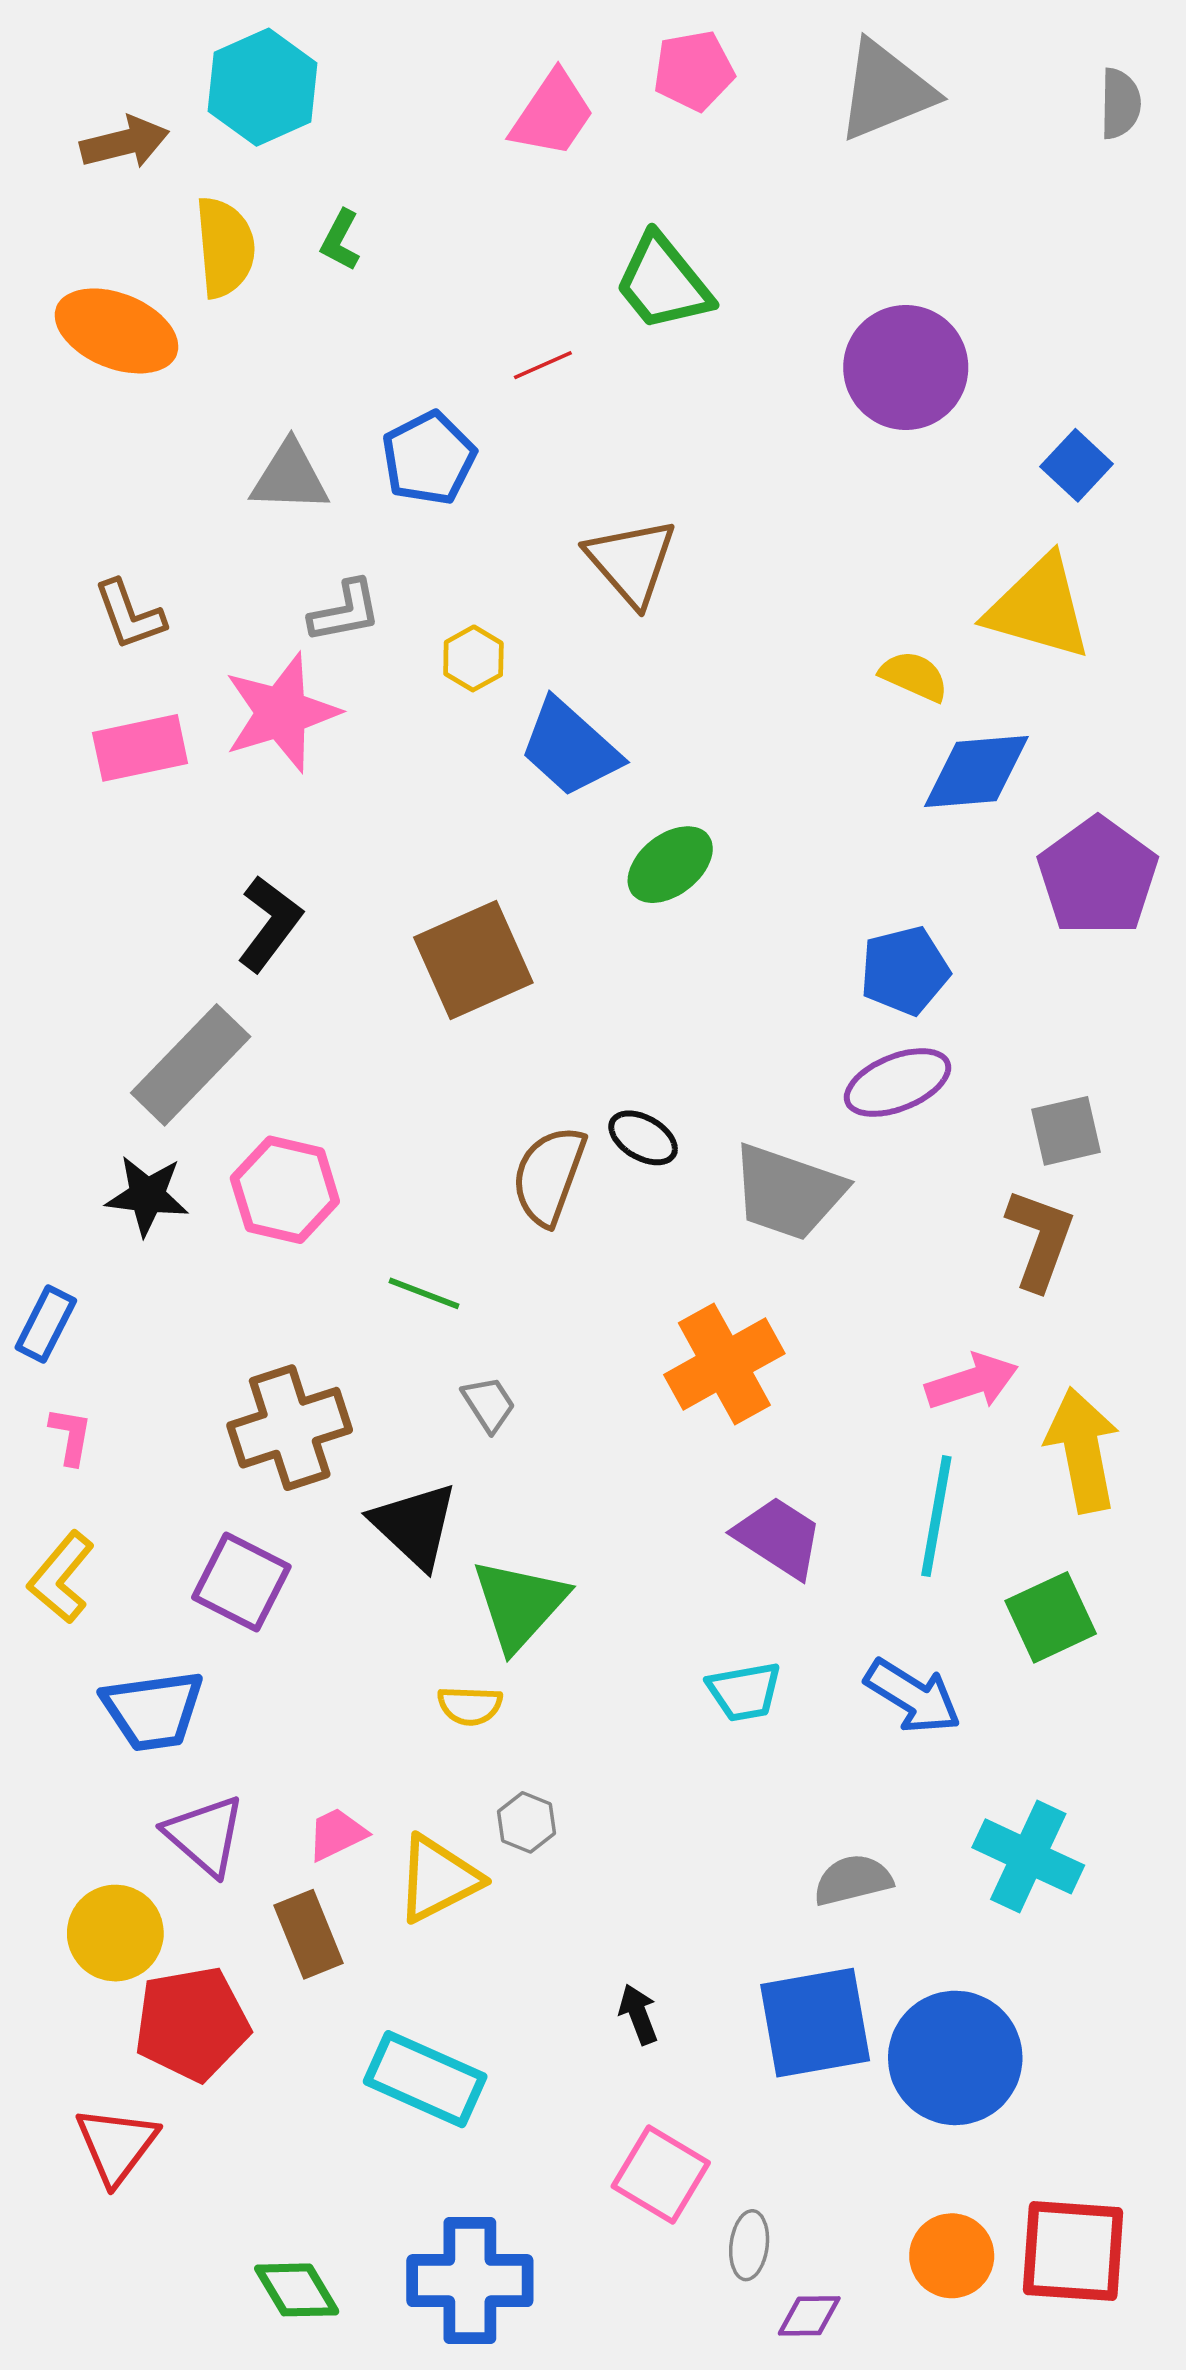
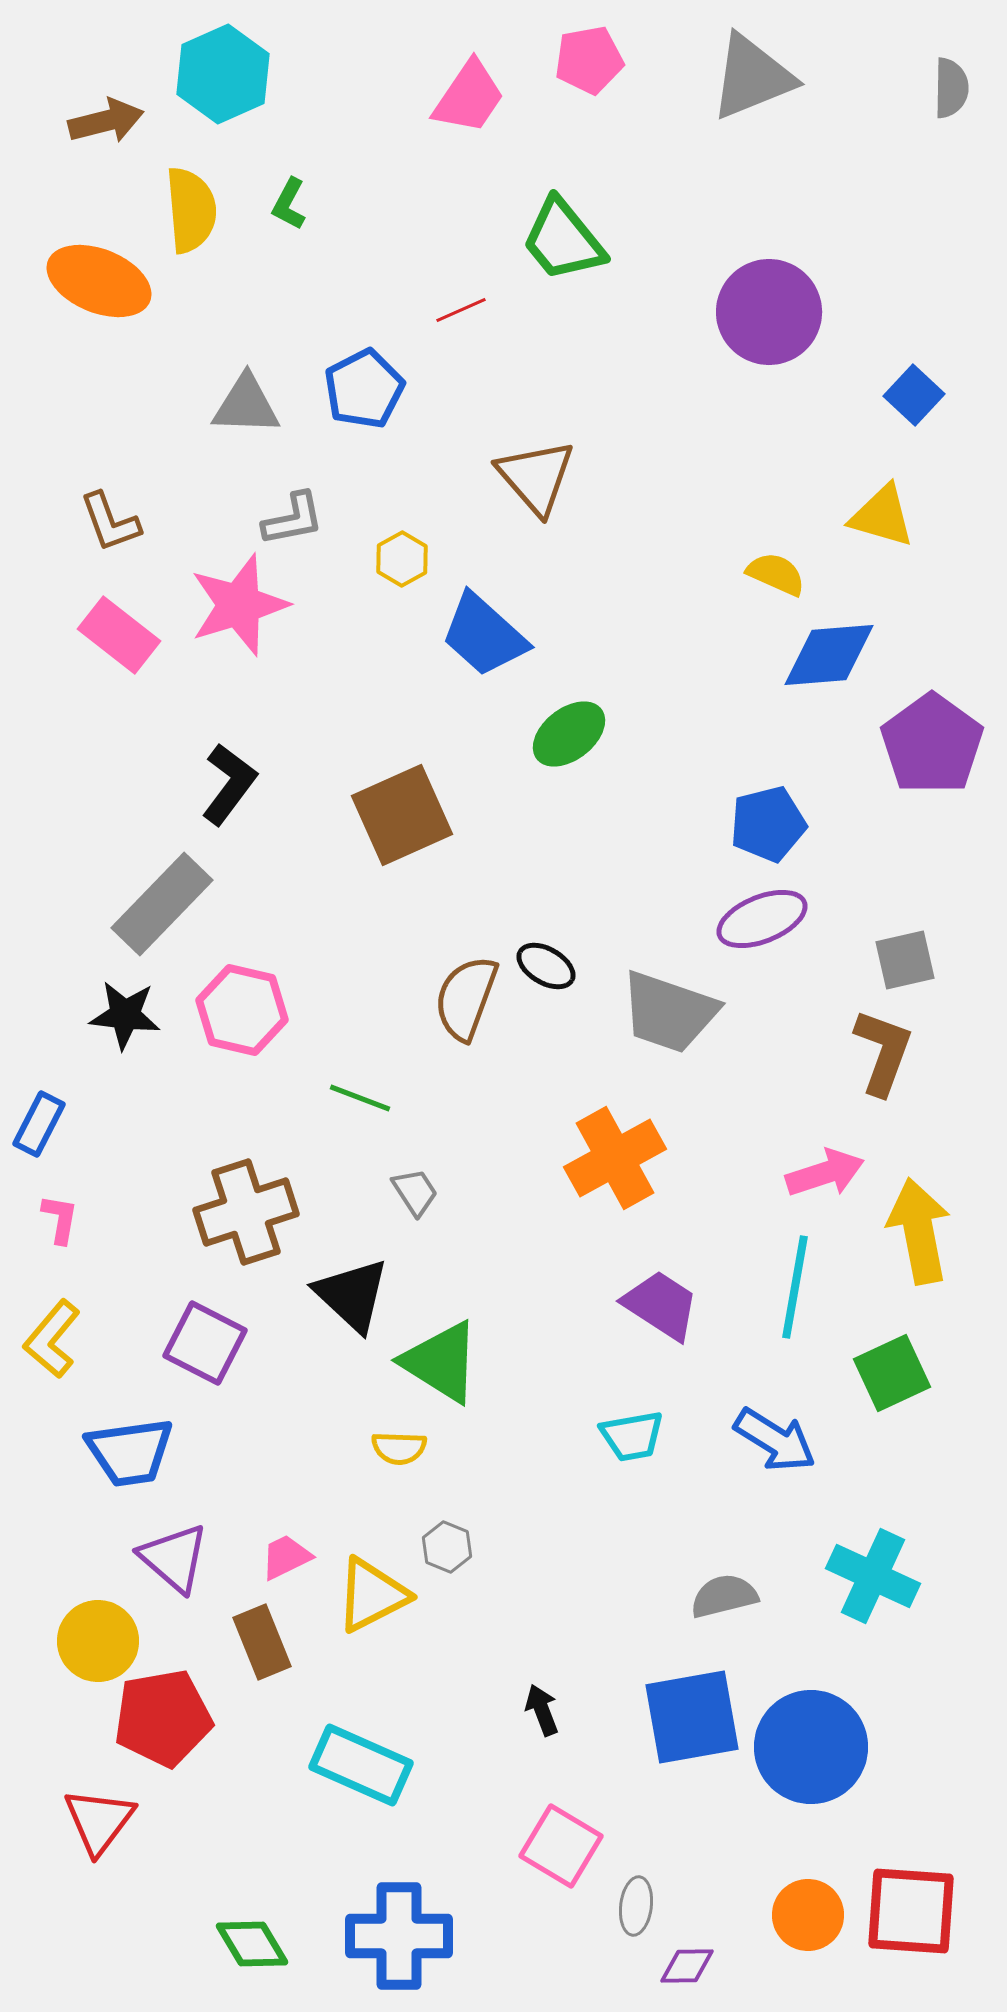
yellow triangle: (1039, 608) -> (882, 516), size x0.7
pink rectangle: (140, 748) -> (119, 635), turned 50
green triangle: (519, 1604) -> (441, 1362), turned -40

